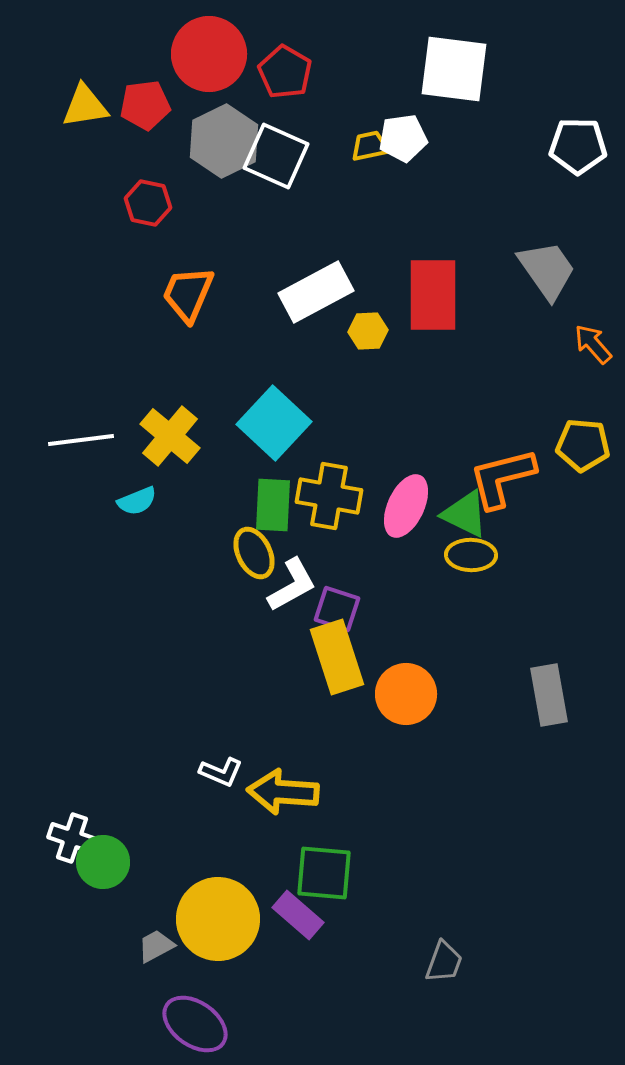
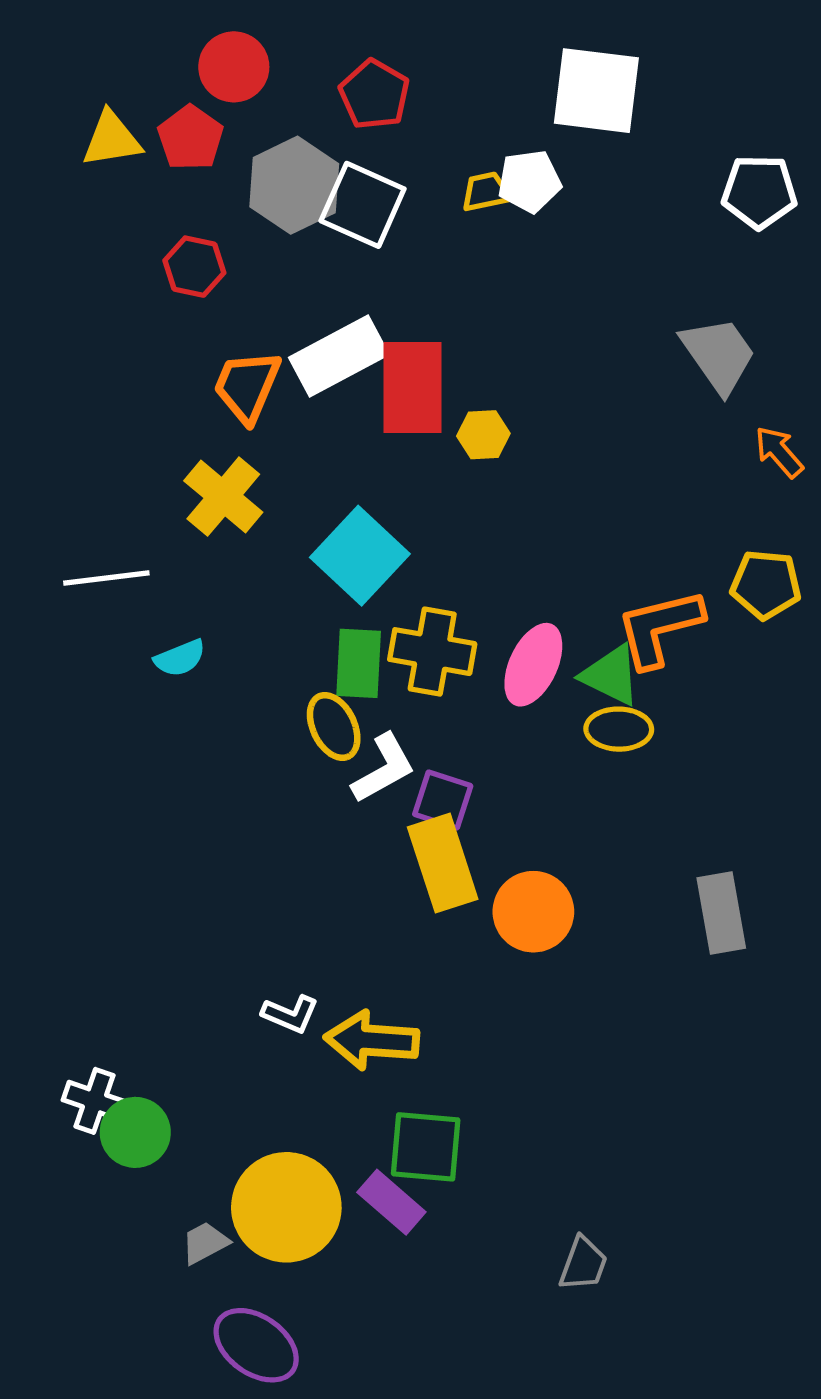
red circle: (209, 54) -> (234, 67), moved, size x0.7
red pentagon: (145, 105) -> (190, 138), turned -30
white rectangle: (316, 292) -> (339, 356), moved
red rectangle: (433, 295) -> (412, 387), moved
yellow cross: (170, 436) -> (223, 497), moved

